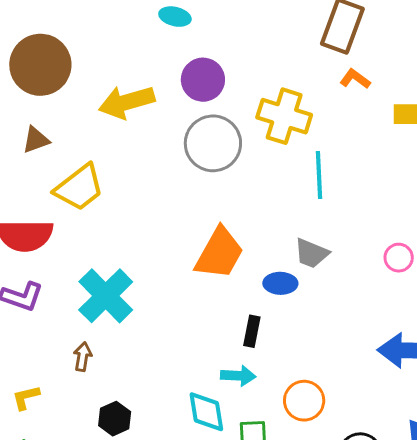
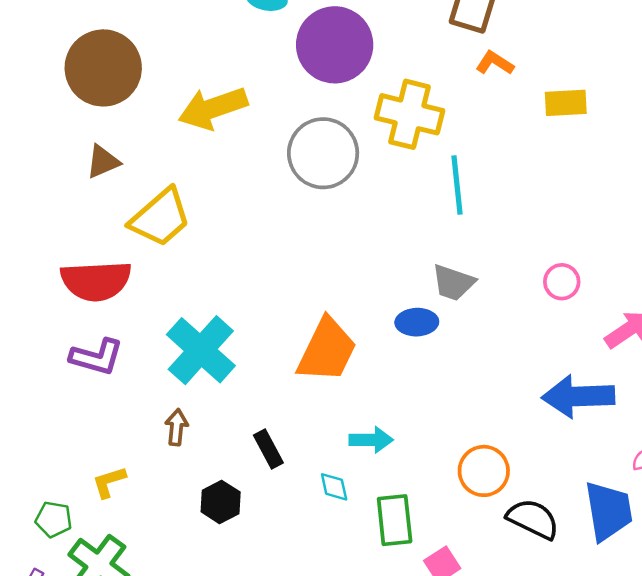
purple circle: (203, 80) -> (335, 45), moved, size x1.4
orange trapezoid: (219, 253) -> (327, 350), moved
black rectangle: (252, 331) -> (268, 449), moved, turned -36
orange circle: (304, 401) -> (484, 471), moved
cyan diamond: (206, 412) -> (334, 487), size x0.6

